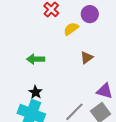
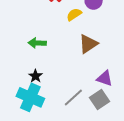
brown triangle: (87, 58) -> (88, 44), size x1.5

